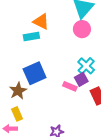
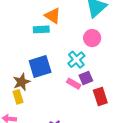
pink circle: (82, 29) -> (92, 38), moved
cyan cross: (86, 66) -> (76, 60), moved
yellow rectangle: (17, 114) -> (18, 97), moved

